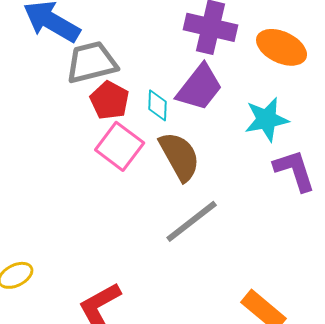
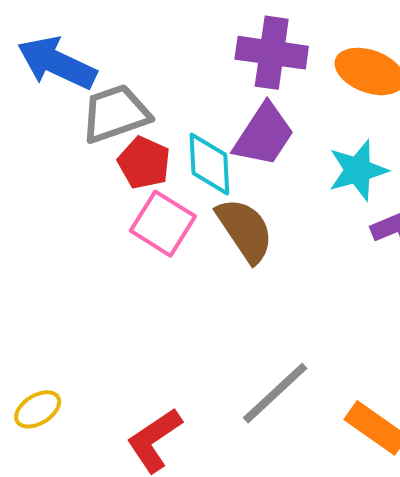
cyan diamond: (158, 105) -> (209, 164), size x1.5
gray line: (192, 221) -> (275, 393), moved

